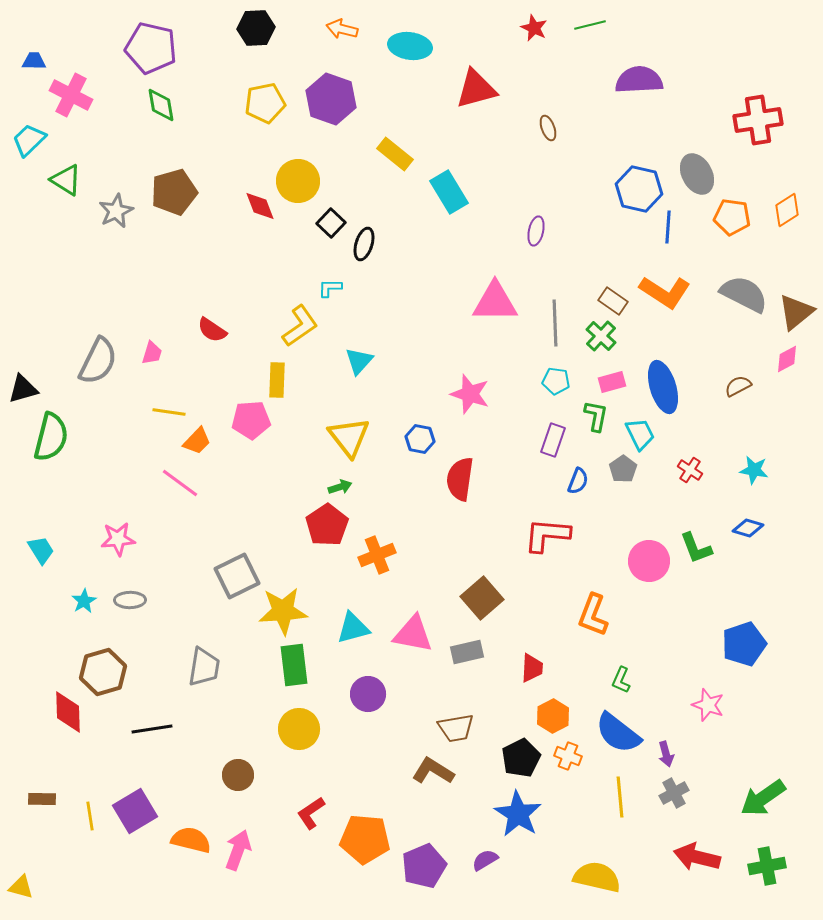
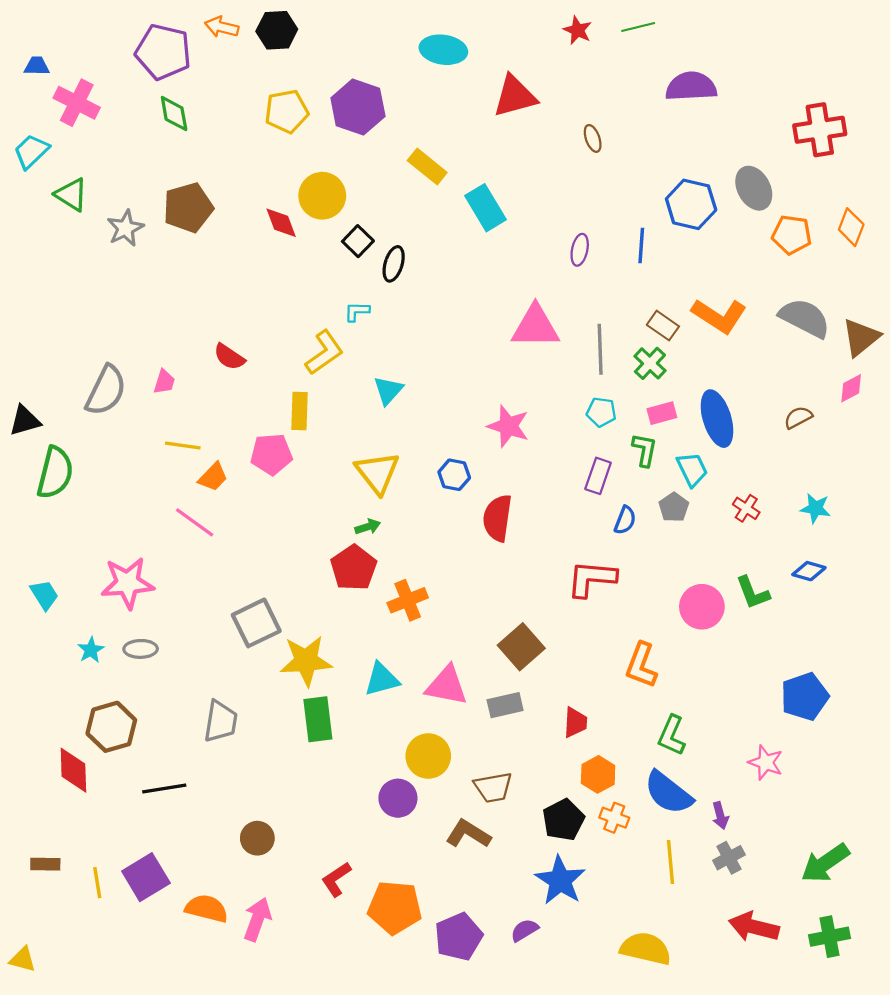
orange arrow: (342, 29) -> (222, 27), moved
orange diamond: (787, 210) -> (851, 227), turned -36
blue line: (668, 227) -> (641, 245), moved
pink star: (118, 539) -> (128, 583), size x1.4
green L-shape: (621, 680) -> (672, 735), size x1.4
purple circle: (368, 694) -> (398, 798), moved
yellow circle: (299, 729) -> (428, 756), moved

